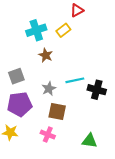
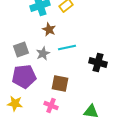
cyan line: (75, 80) -> (67, 47), moved
gray star: (49, 89) -> (43, 53), moved

